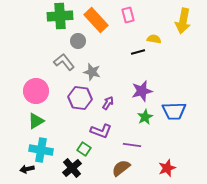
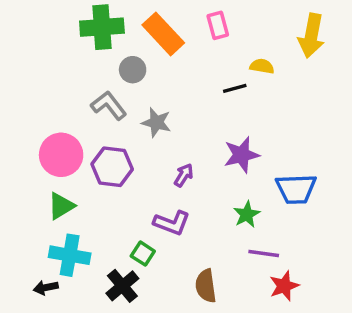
purple hexagon: (80, 98) -> (112, 167), moved
green star: (145, 117) -> (247, 214), moved
purple line: (132, 145) -> (264, 254), moved
brown semicircle: (121, 168) -> (206, 286), turned -60

